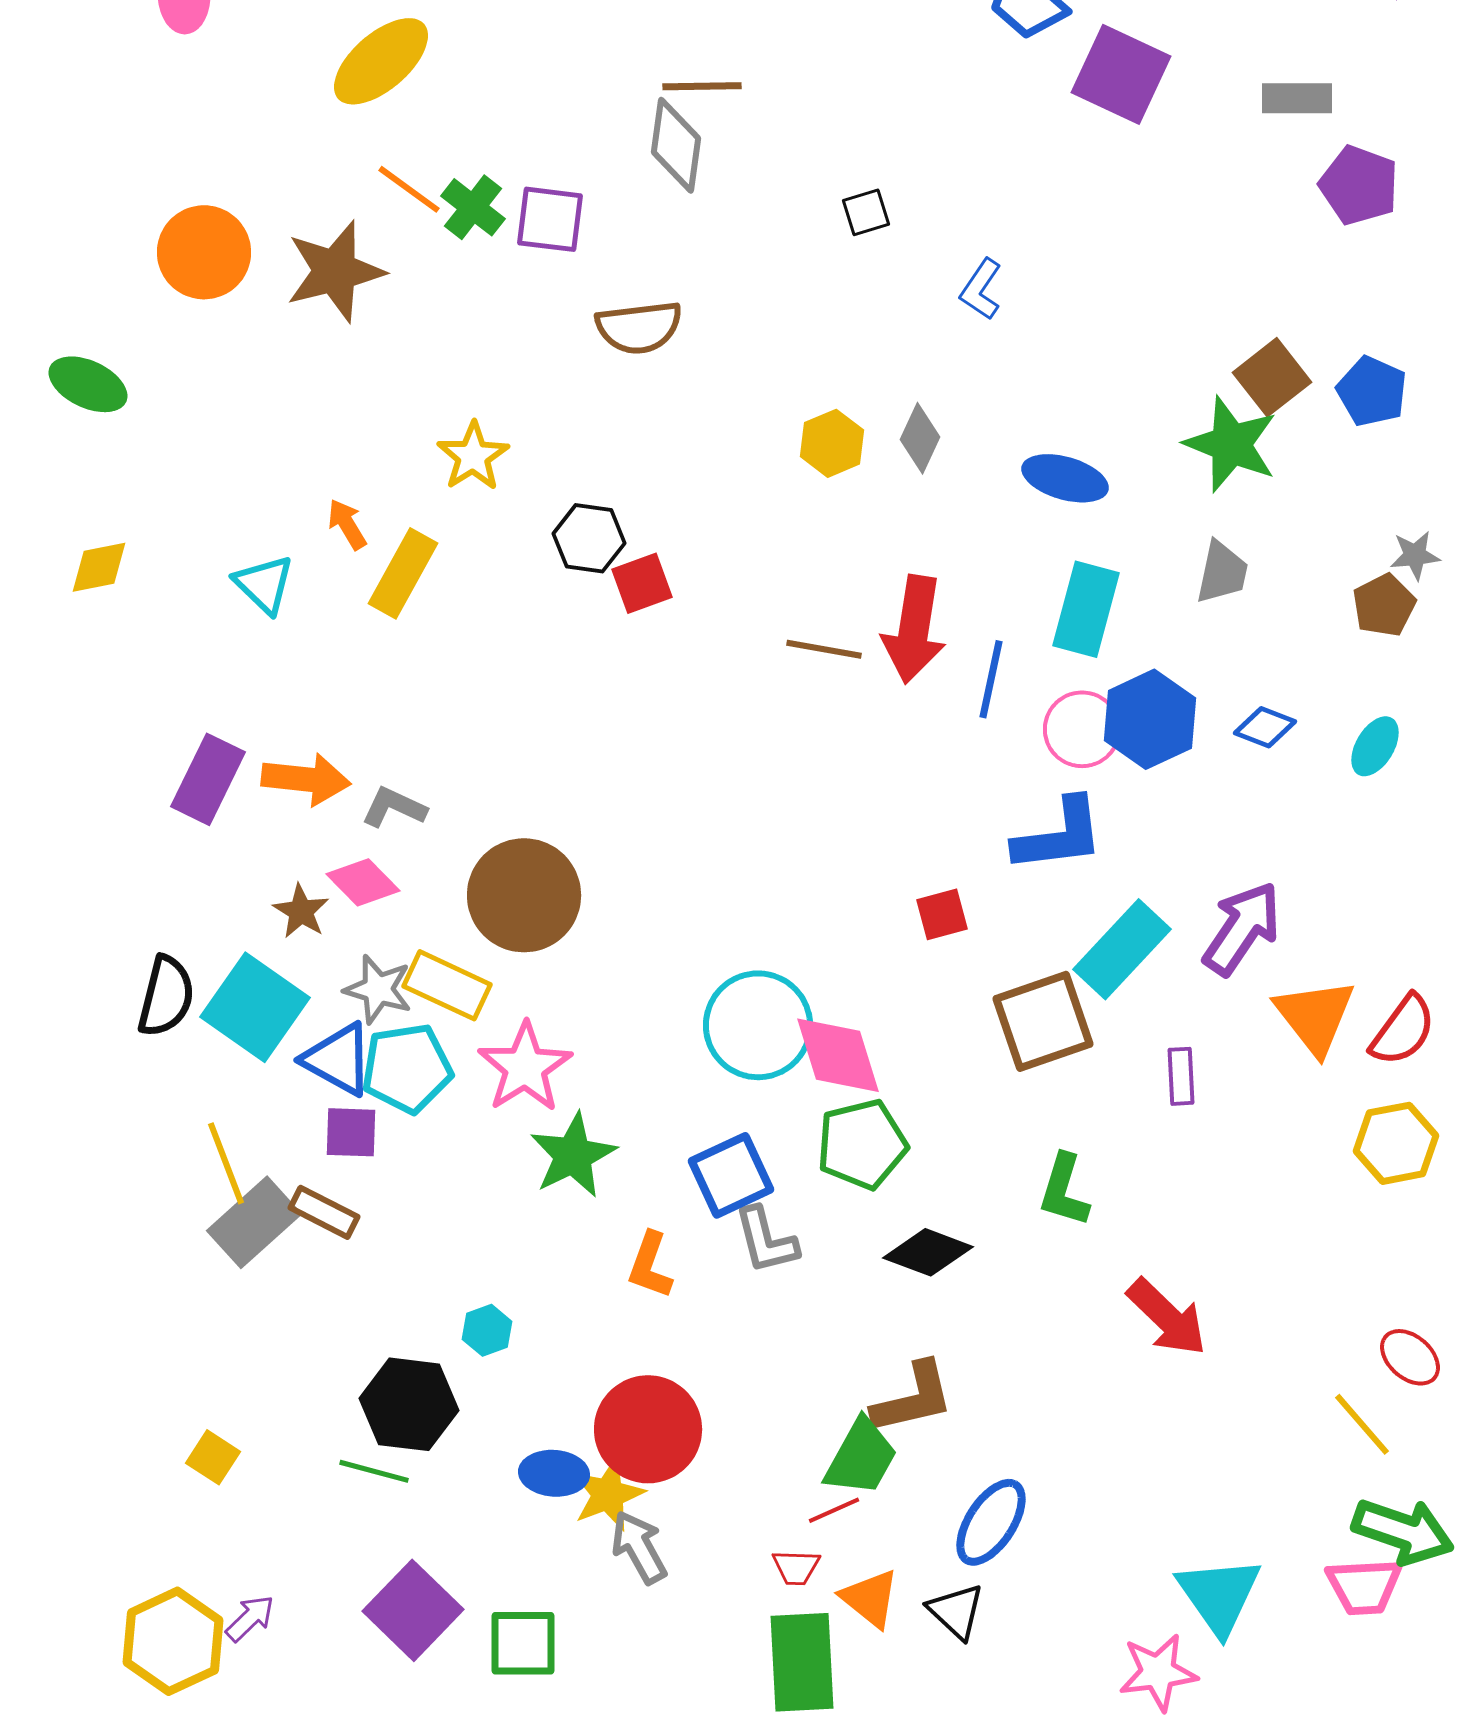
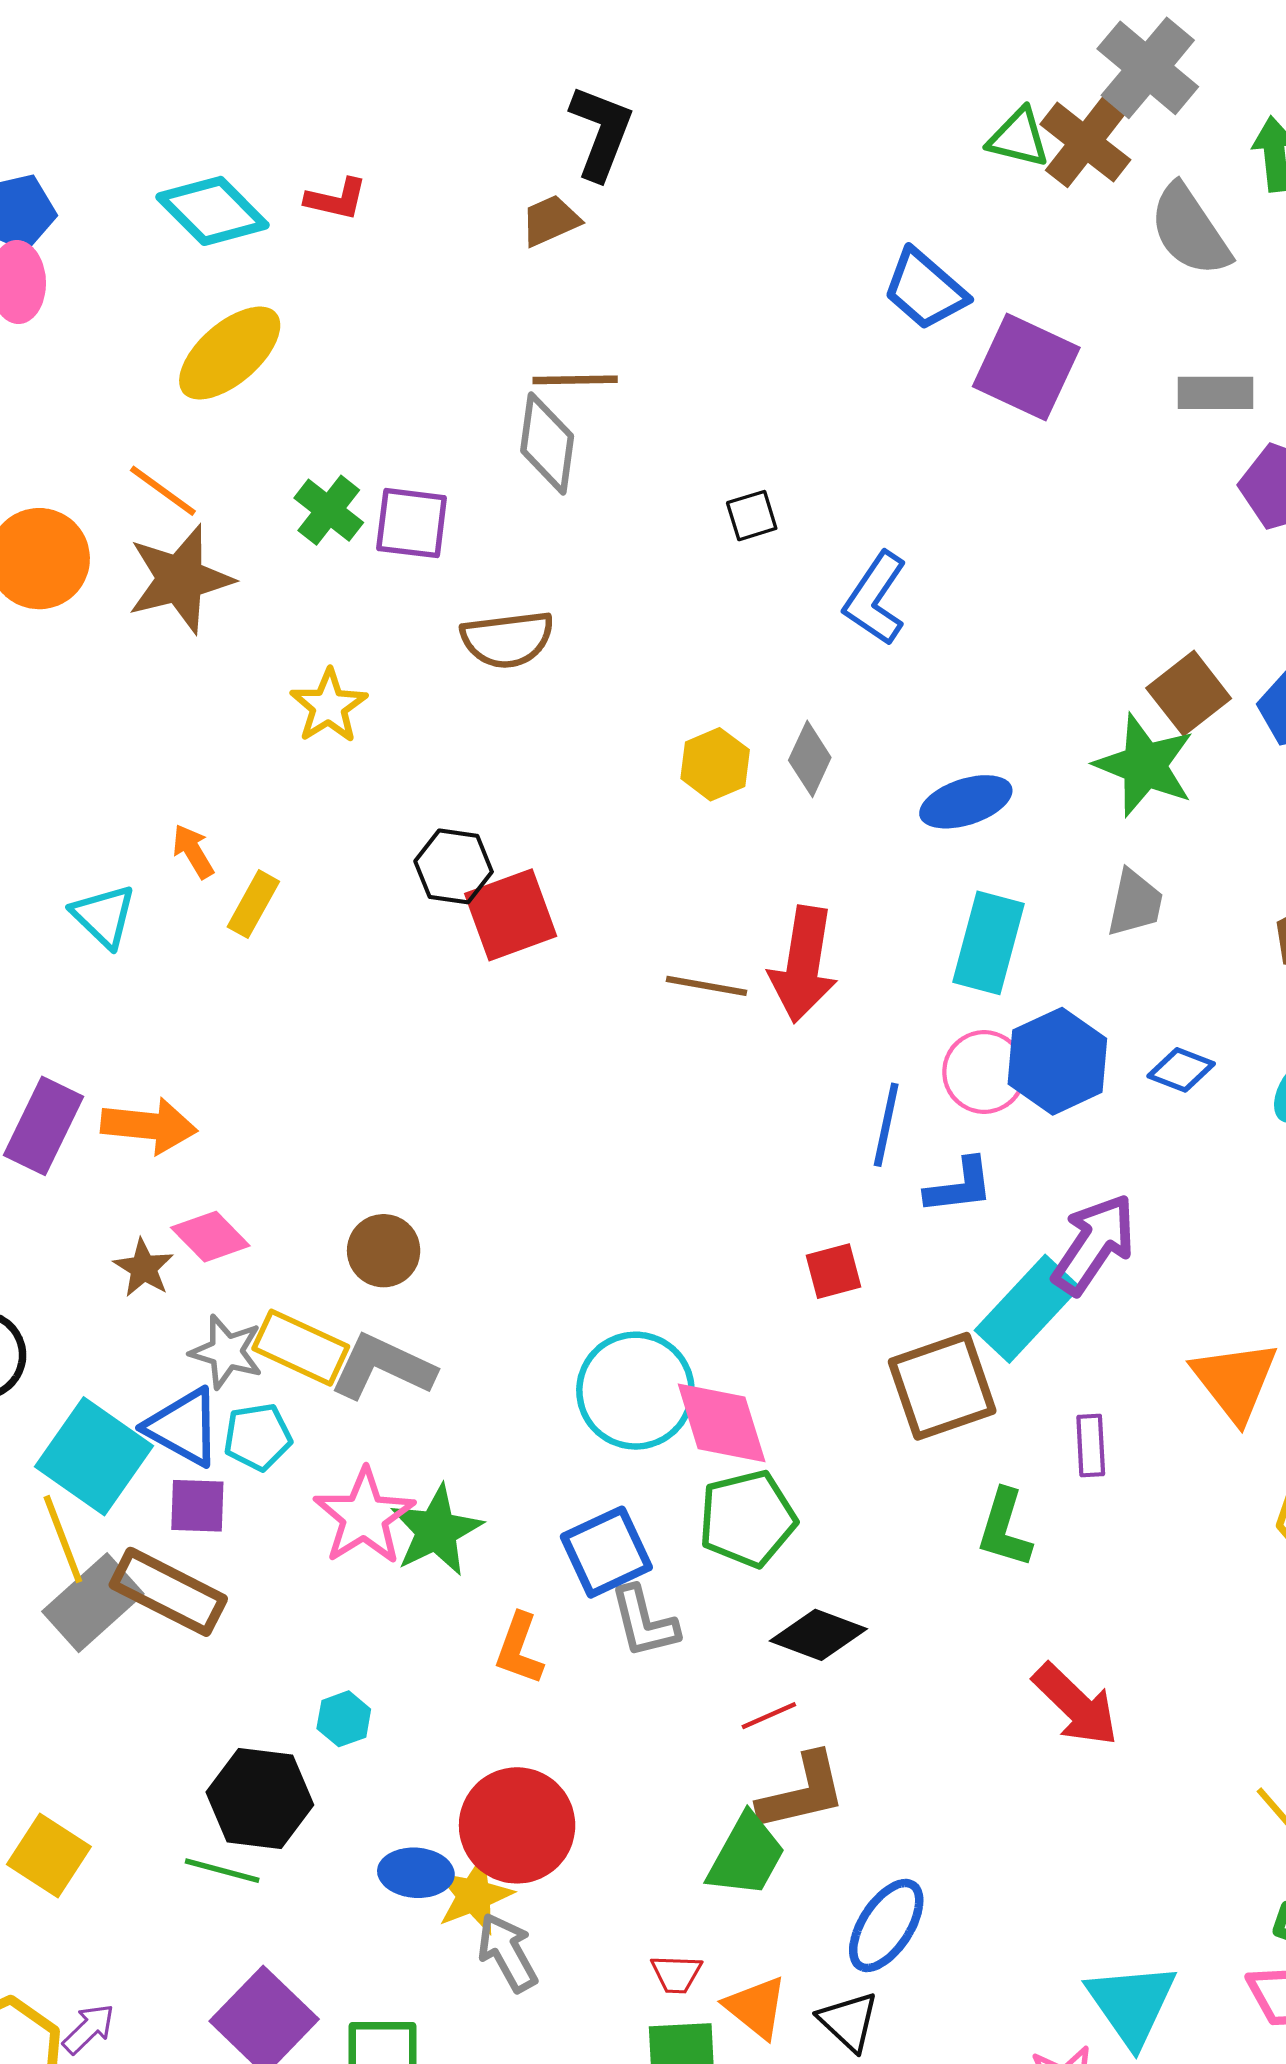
orange line: (409, 189) -> (163, 491), moved
blue L-shape: (981, 289) -> (875, 598), size x1.4
yellow star: (473, 456) -> (329, 706), moved
blue ellipse: (1065, 478) -> (966, 802), turned -34
yellow rectangle: (403, 573) -> (253, 904), size x0.7
red square: (642, 583) -> (511, 915), size x1.4
blue line: (991, 679) -> (886, 1125), moved
gray L-shape: (394, 807) -> (383, 1367), moved, size x1.5
blue L-shape: (1059, 835) -> (959, 1186), size x0.7
brown circle: (524, 895) -> (384, 1251), size x0.6
purple arrow: (1242, 928) -> (1094, 1244), moved
cyan square: (255, 1007) -> (94, 1456), moved
pink star: (525, 1067) -> (364, 1517), moved
cyan pentagon: (407, 1068) -> (258, 1437), size x0.7
green L-shape: (1064, 1190) -> (1005, 1528), moved
brown rectangle: (324, 1212) -> (168, 1592), size x1.5
yellow square: (213, 1457) -> (49, 1856), size x1.4
red line: (834, 1510) -> (769, 1716), moved

